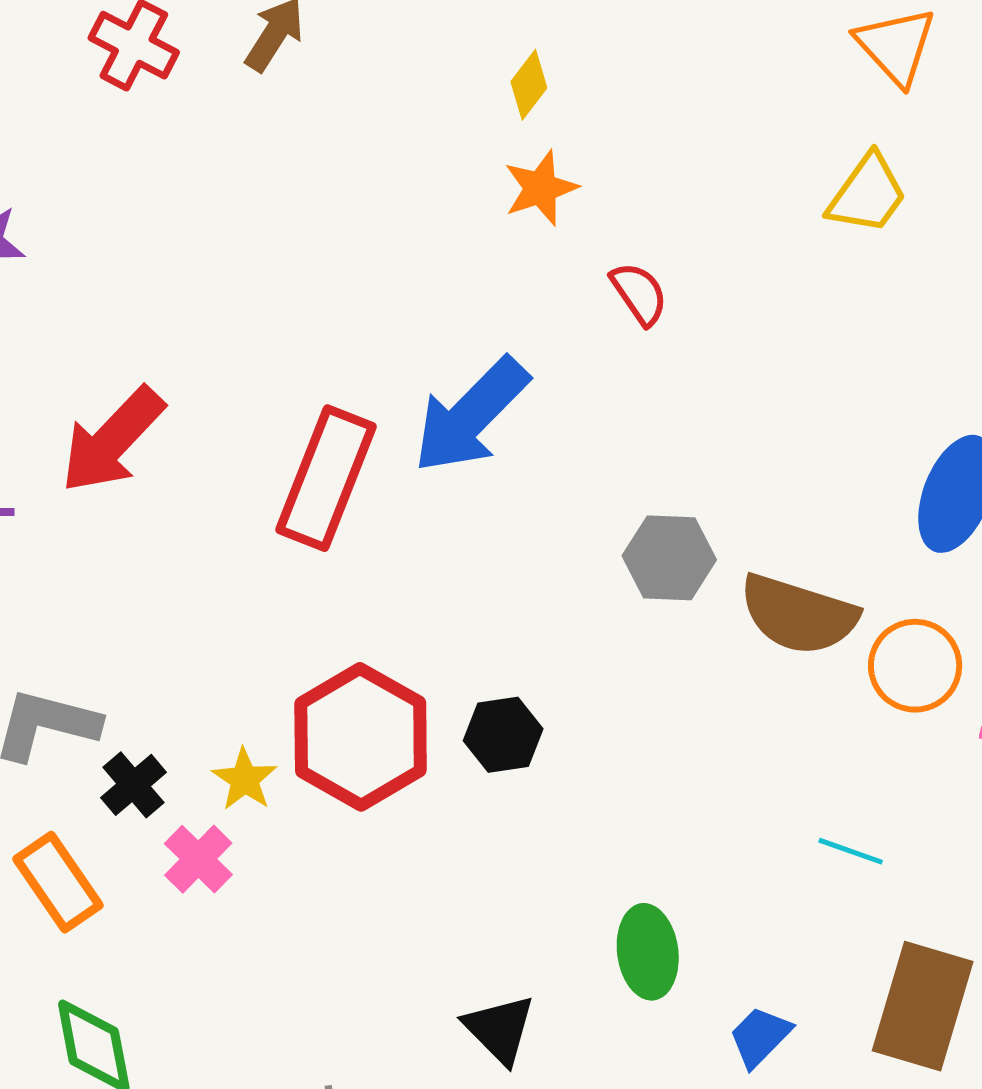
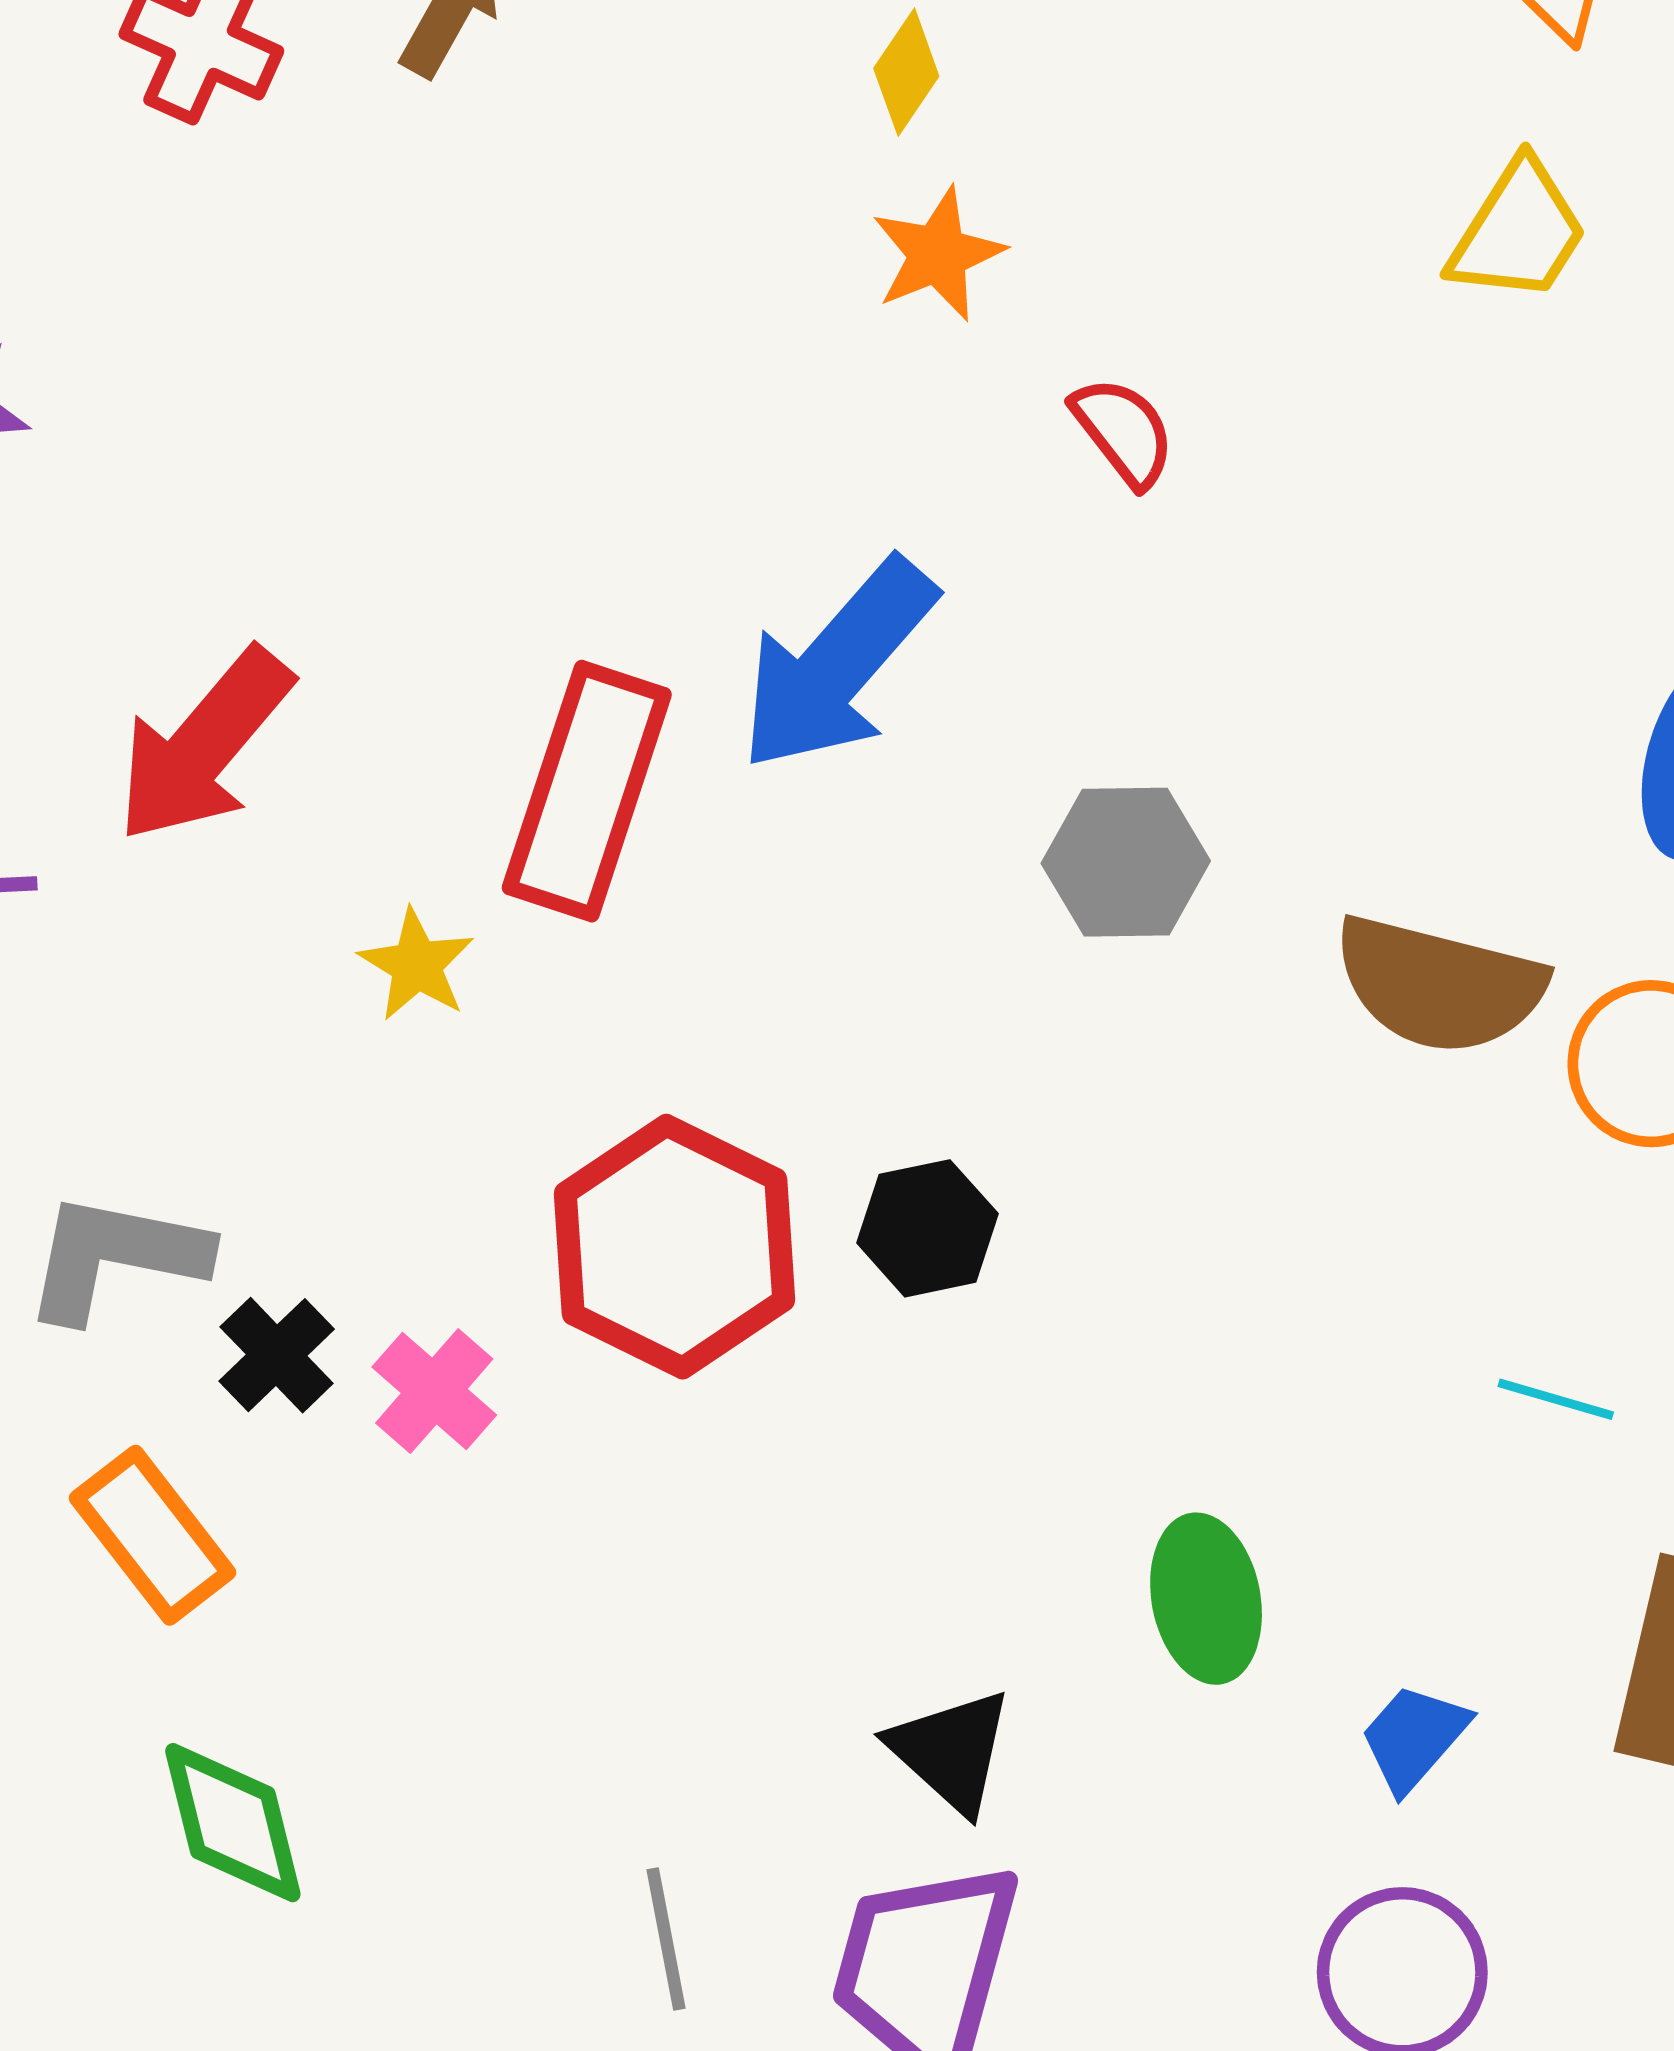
gray hexagon: (669, 558) -> (1126, 862), moved
yellow star: (245, 779) -> (417, 965), moved
pink cross: (198, 859) -> (434, 1391), moved

